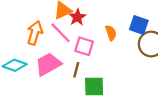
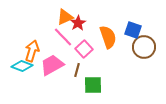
orange arrow: (35, 33) -> (32, 51), moved
orange semicircle: (111, 33) -> (108, 37), size x1.6
pink square: (84, 46) -> (84, 49), turned 30

